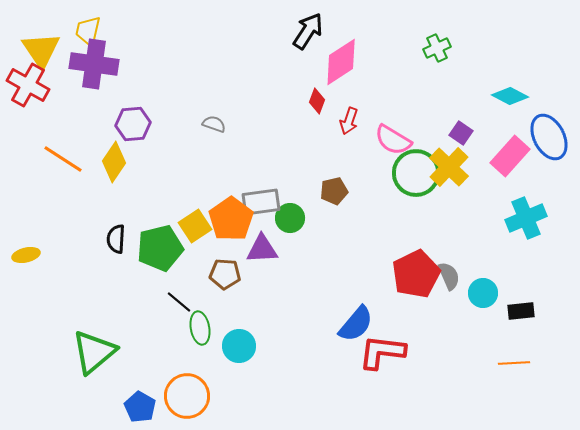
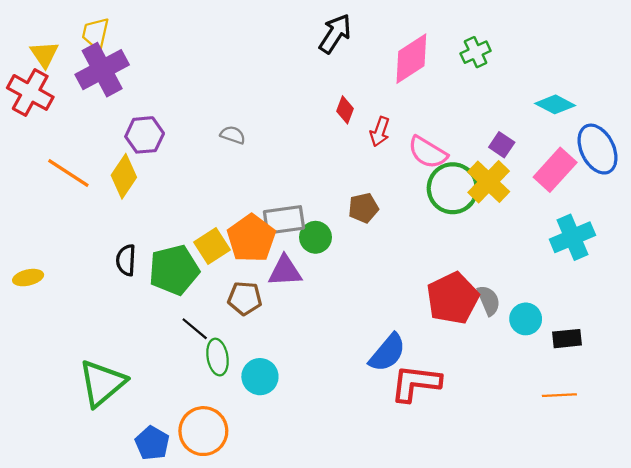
yellow triangle: (41, 50) -> (44, 54), size x0.7
pink diamond: (341, 62) -> (411, 59), moved
purple cross: (94, 64) -> (102, 70), turned -36

